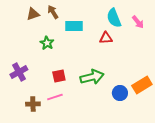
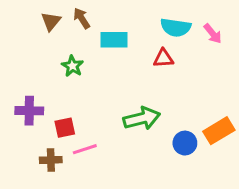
brown triangle: (33, 14) -> (51, 21), turned -32
cyan semicircle: (114, 18) -> (176, 27), turned -60
purple cross: (19, 72) -> (29, 111), turned 30
red square: (59, 76) -> (65, 128), moved

